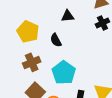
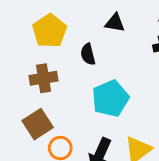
cyan pentagon: (64, 73) -> (110, 98), moved

